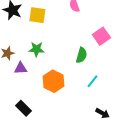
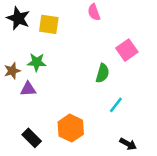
green star: (36, 49) -> (37, 62), moved
orange hexagon: (53, 81) -> (71, 128), moved

